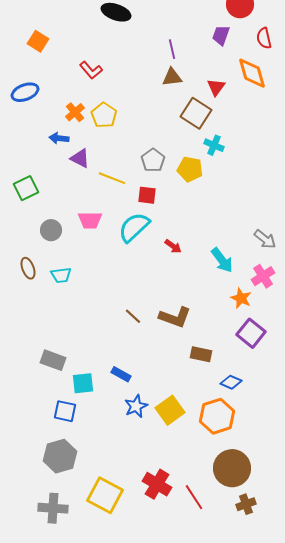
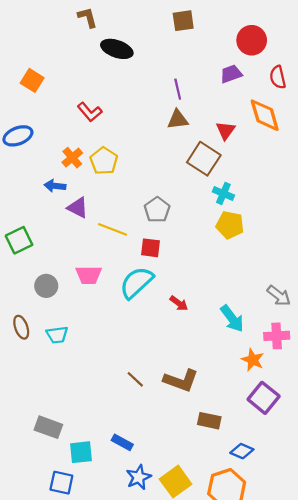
purple trapezoid: (221, 35) -> (231, 74), turned 50
yellow pentagon: (190, 169) -> (230, 225), moved
pink cross: (263, 276) -> (277, 336), turned 30

